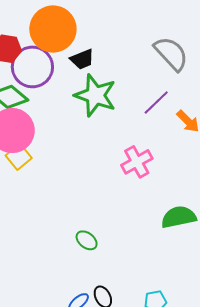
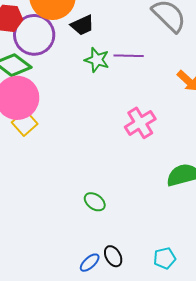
green star: (95, 95) -> (97, 60), size x0.6
purple line: (156, 102) -> (129, 56), moved, turned 48

